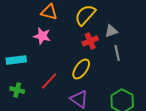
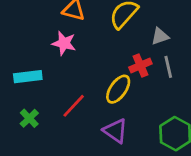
red cross: (90, 41) -> (140, 65), moved
green cross: (17, 90) -> (29, 118), turned 32

